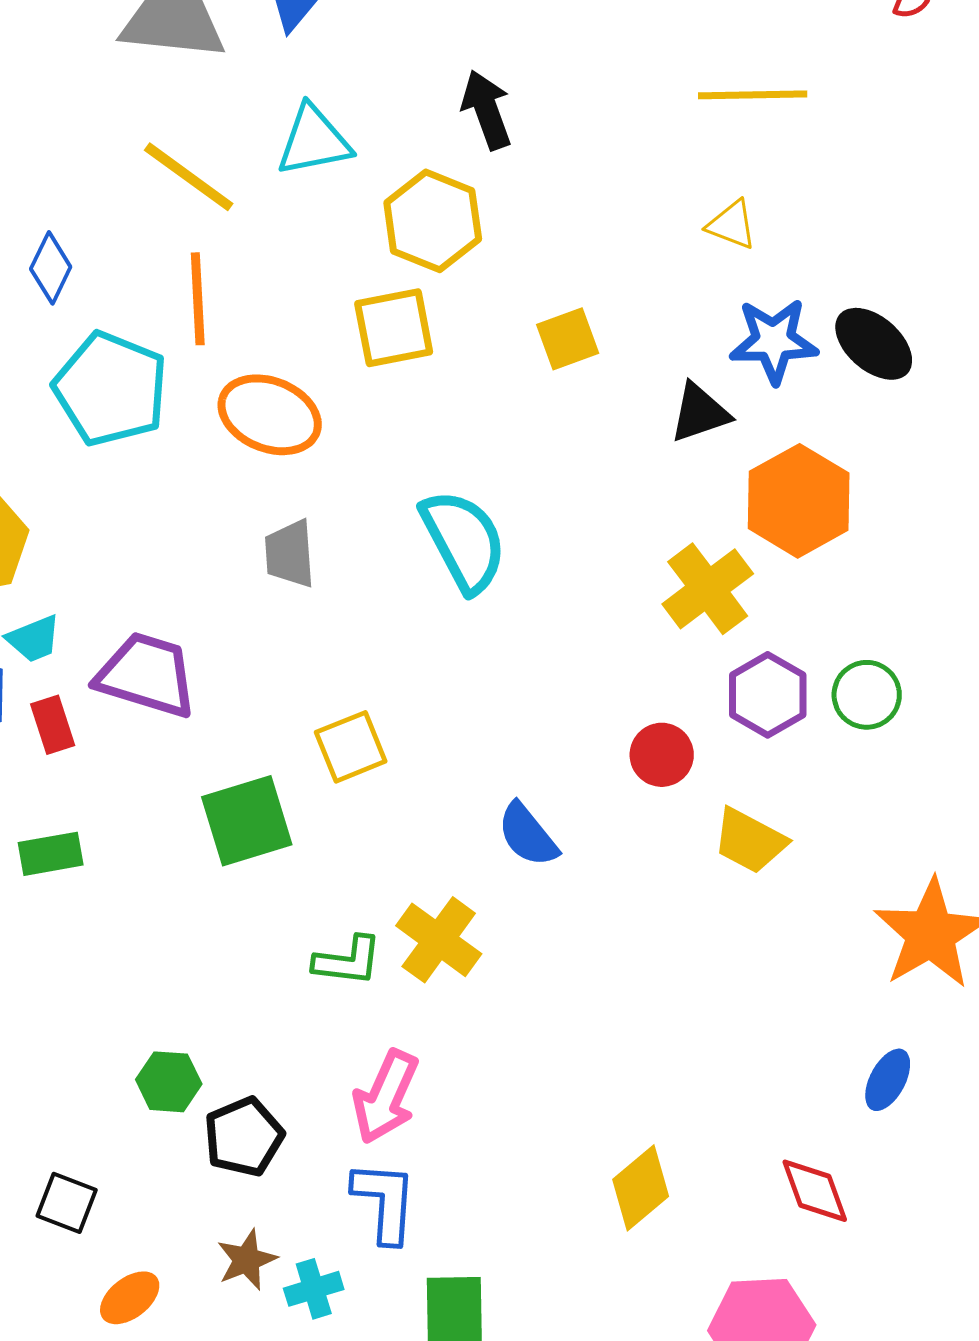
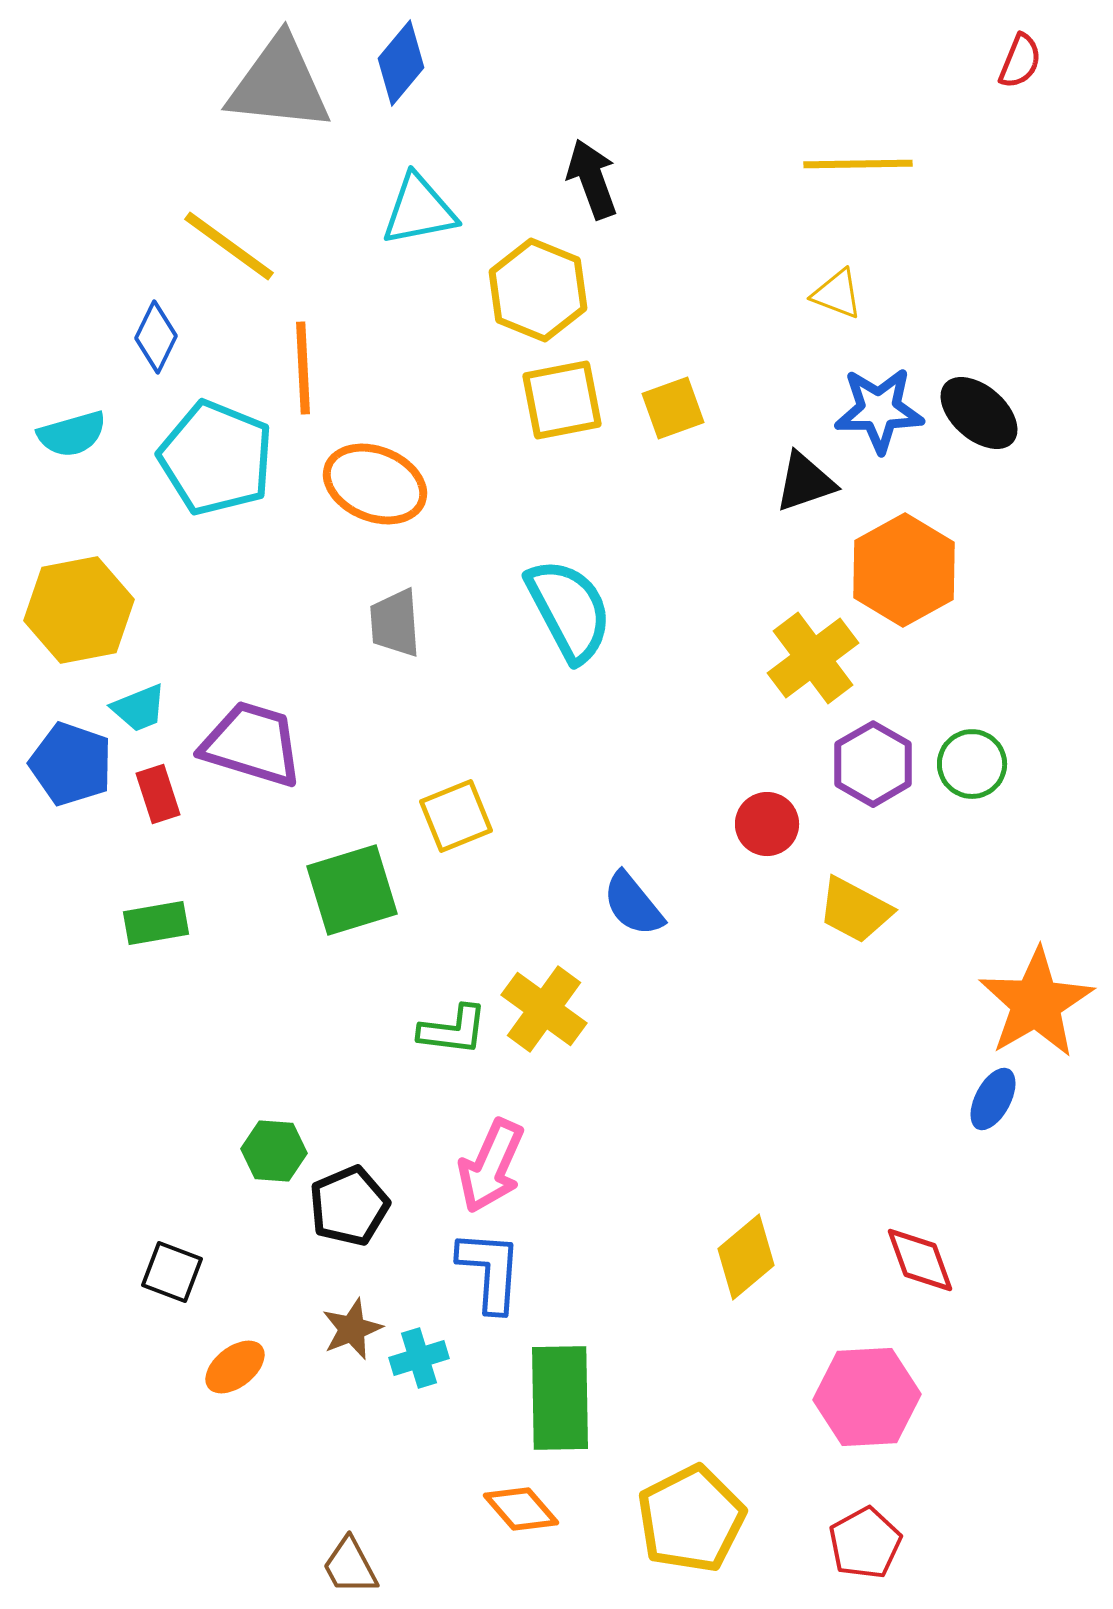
yellow line: (189, 177) -> (229, 246), moved
yellow square: (394, 328) -> (562, 400), moved
blue ellipse: (888, 1080) -> (993, 1099), moved

